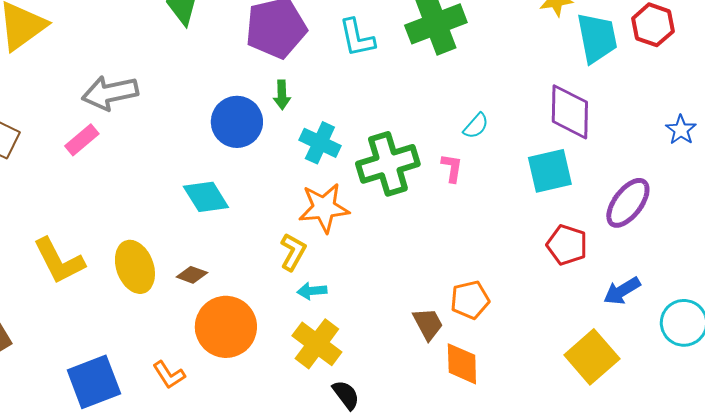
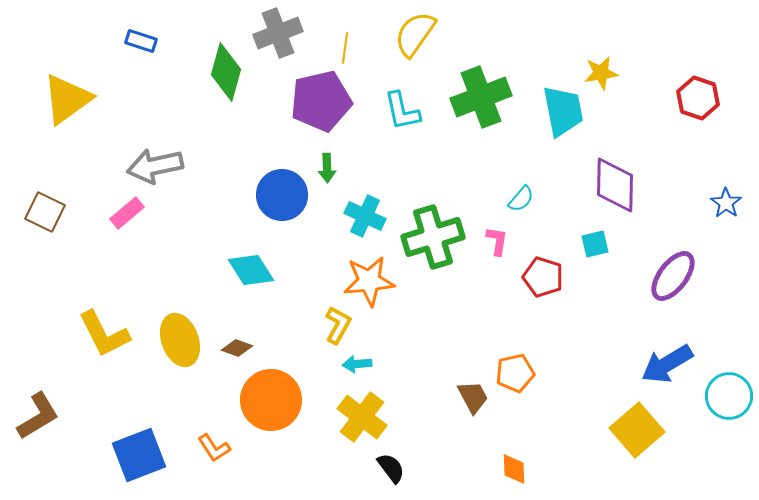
cyan trapezoid: (597, 38) -> (563, 111), moved
cyan square: (550, 171) -> (595, 244), size x0.6
red pentagon: (567, 245) -> (543, 277), moved
blue arrow: (622, 291) -> (667, 364), size x1.4
orange diamond: (462, 364) -> (514, 469), moved, size x0.7

